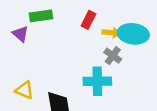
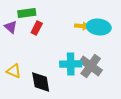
red rectangle: (88, 20) -> (37, 28), moved
gray cross: (113, 56) -> (91, 66), moved, size x1.6

